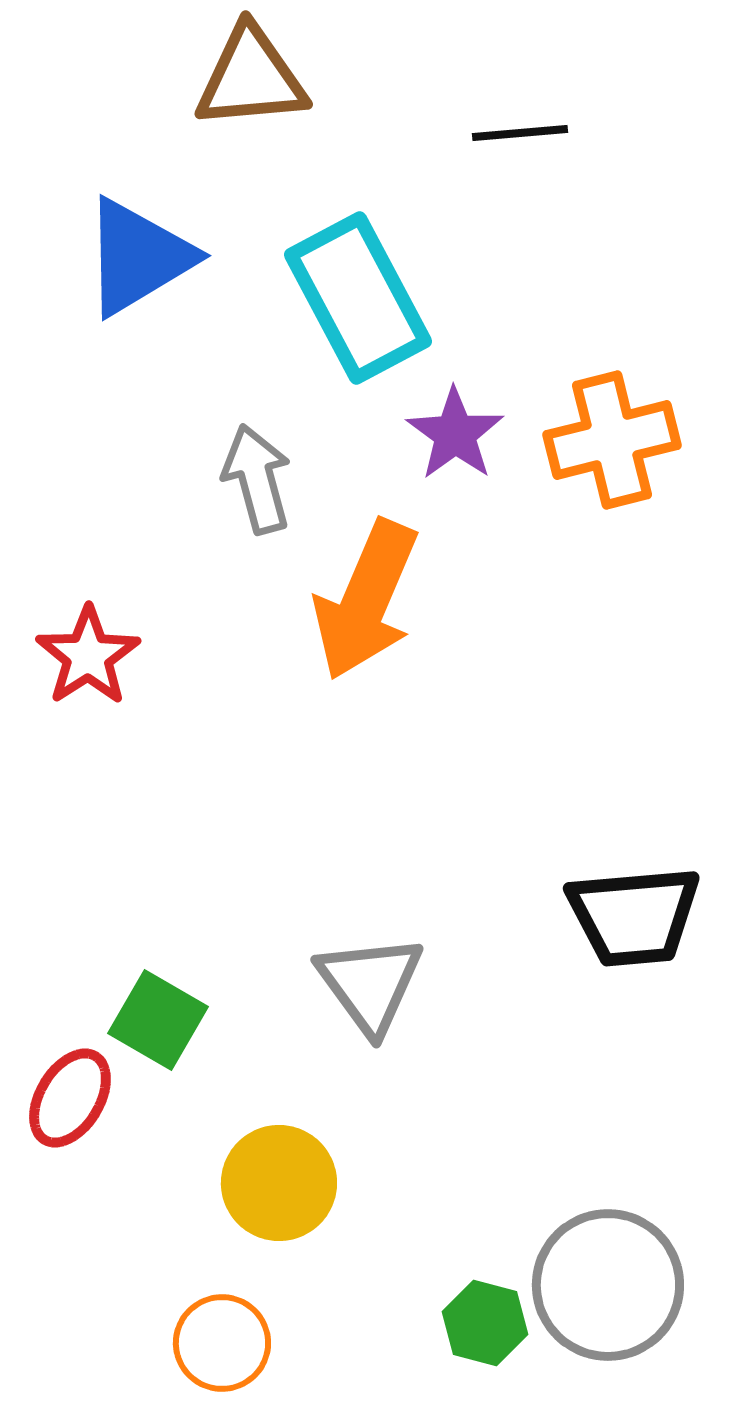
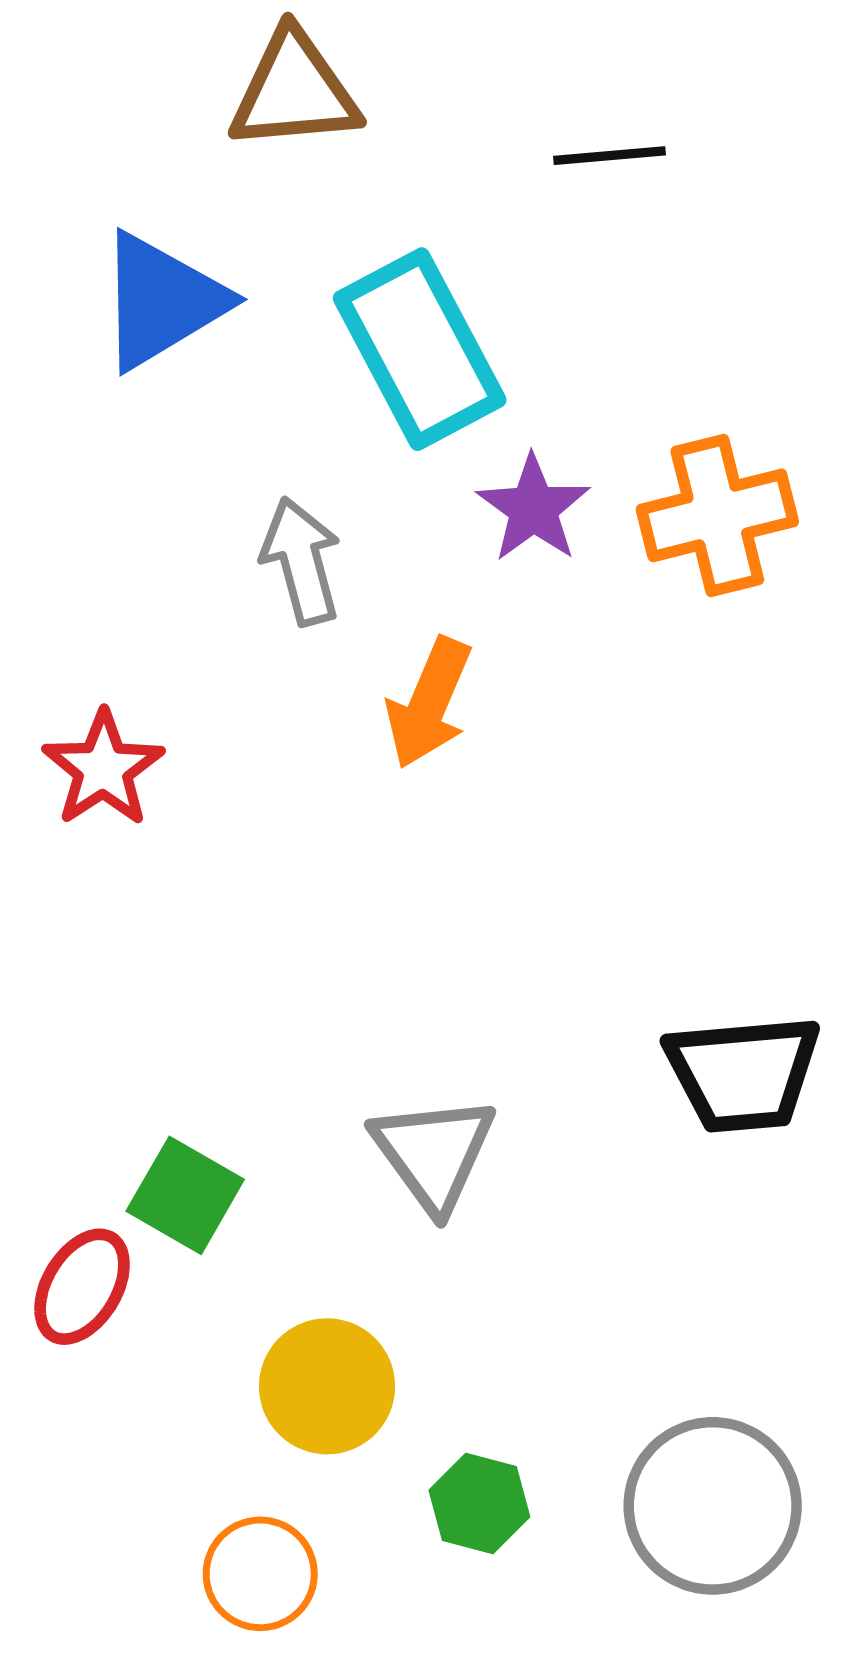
orange arrow: (366, 600) -> (429, 703), size x0.7
green hexagon: (485, 1323) -> (479, 1504), moved

